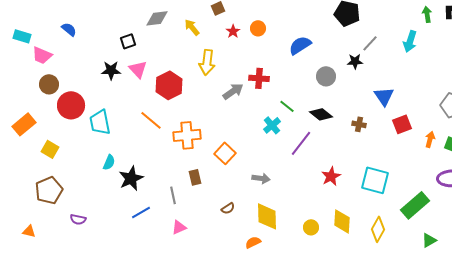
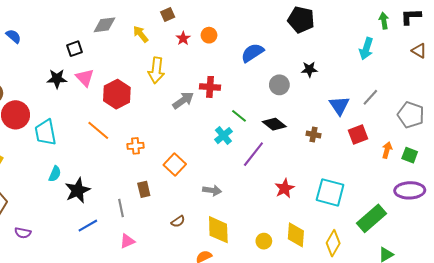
gray line: (370, 43) -> (370, 97), moved
orange cross: (187, 135) -> (136, 146), size x0.6

